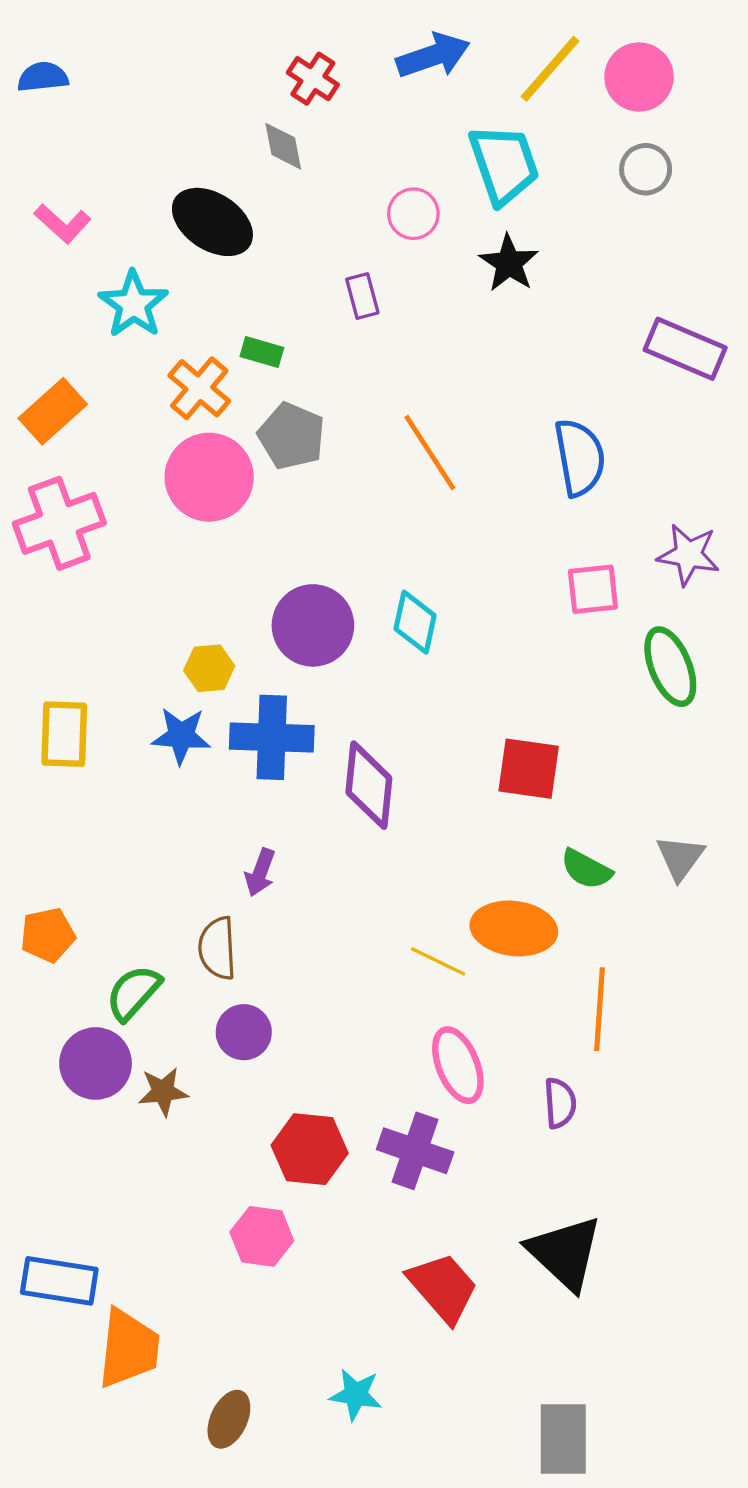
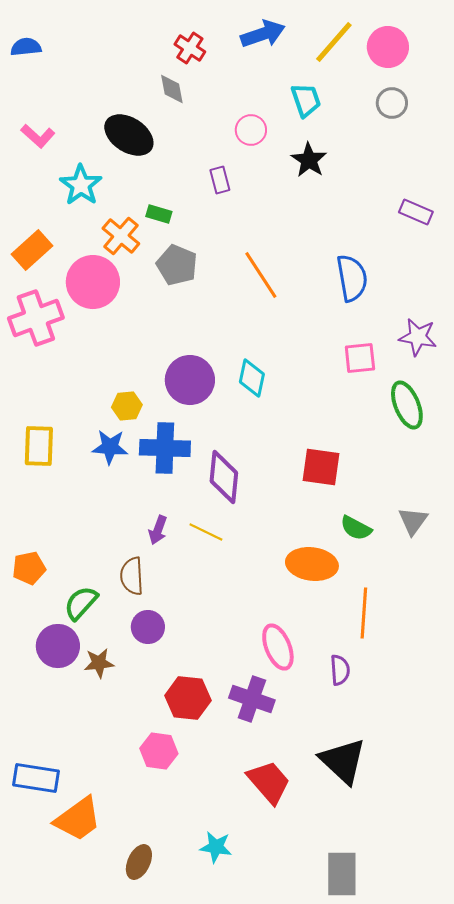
cyan trapezoid: (504, 164) -> (306, 100), size x0.7
purple rectangle: (685, 349) -> (416, 212), size x0.7
pink circle: (209, 477) -> (93, 282), moved
yellow line: (438, 961) -> (206, 532), moved
orange trapezoid: (128, 1348) -> (78, 819), turned 48

